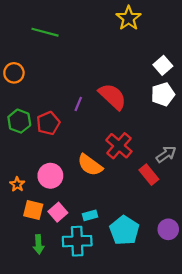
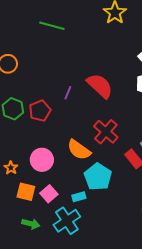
green line: (45, 32) -> (52, 26), moved
cyan pentagon: (124, 230) -> (98, 177), moved
cyan cross: (77, 241) -> (67, 221), turned -32
green arrow: (39, 244) -> (31, 224), turned -72

